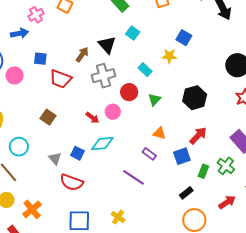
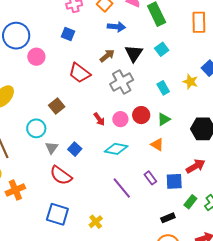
blue arrow: (20, 33) -> (116, 27), moved
blue square: (40, 59) -> (68, 34), moved
gray cross: (103, 76) -> (122, 82), turned -30
red circle: (129, 92) -> (141, 115), moved
orange triangle: (159, 133) -> (157, 145), moved
cyan diamond: (102, 144) -> (116, 149), moved
cyan circle: (19, 147) -> (36, 128), moved
purple rectangle: (149, 154) -> (150, 178), moved

